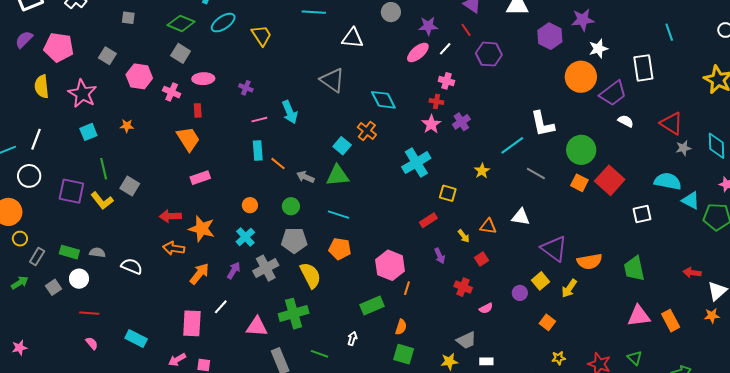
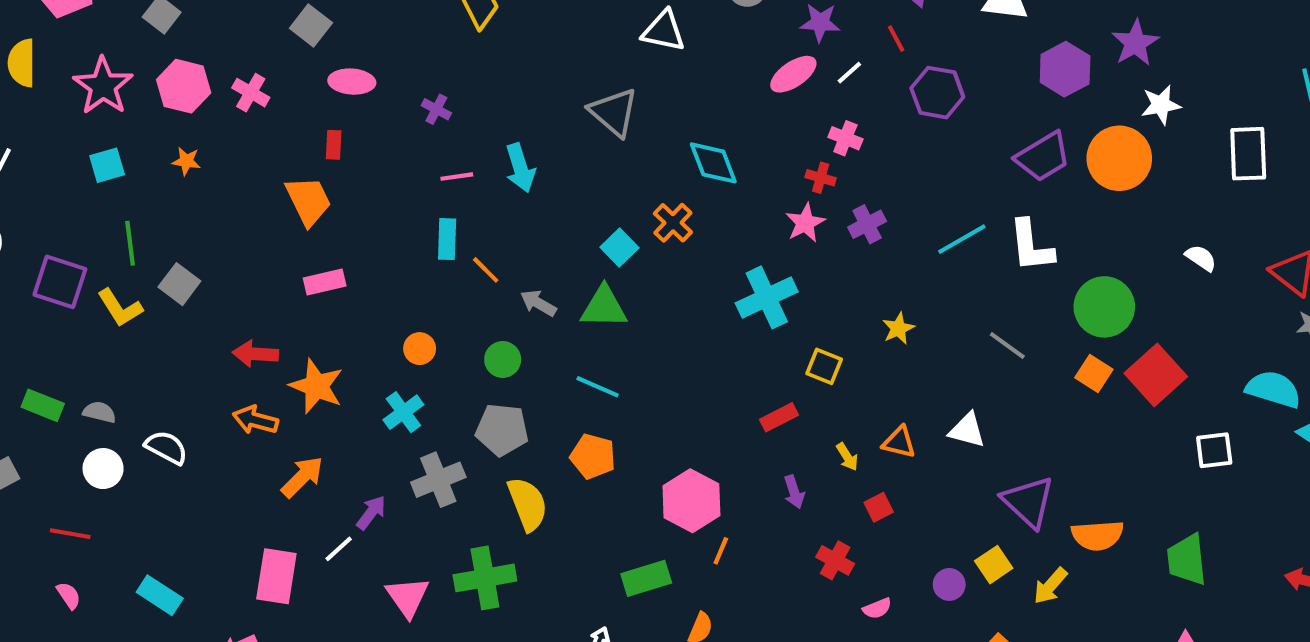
purple star: (583, 20) -> (1135, 43), turned -30
pink hexagon: (139, 76) -> (184, 86), moved
pink cross: (172, 92) -> (251, 93), moved
purple trapezoid: (613, 93) -> (1043, 157), moved
cyan line: (512, 145) -> (962, 239), moved
purple arrow: (234, 270) -> (371, 513), moved
white circle: (79, 279) -> (103, 469), moved
pink triangle: (257, 327) -> (408, 597), turned 45

